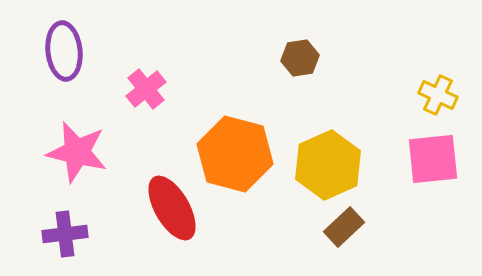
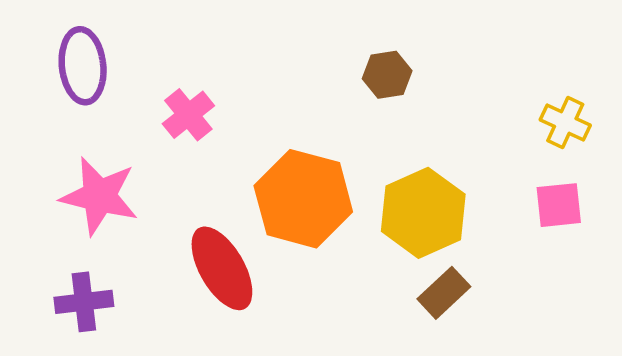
pink square: (433, 159) -> (559, 205), size x0.7

